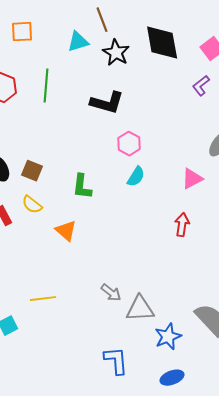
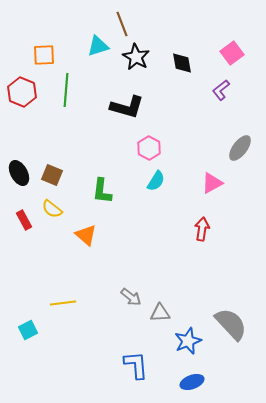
orange square: (22, 32) -> (44, 55), moved
black diamond: (162, 43) -> (182, 63), moved, size x0.6
gray triangle: (140, 309) -> (160, 313), size x0.7

